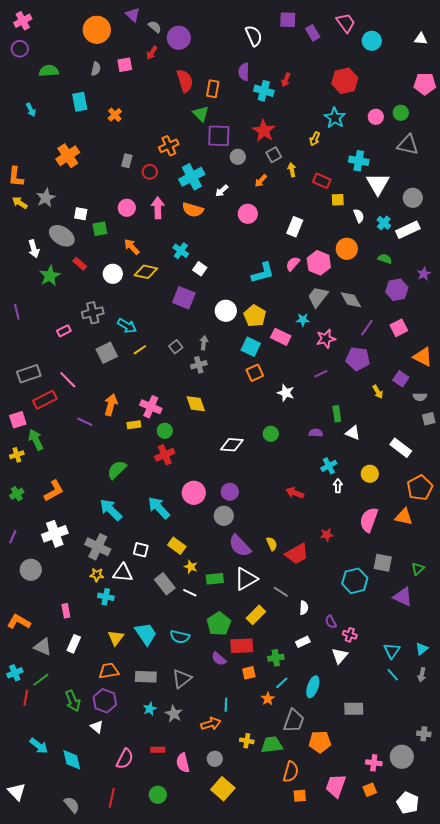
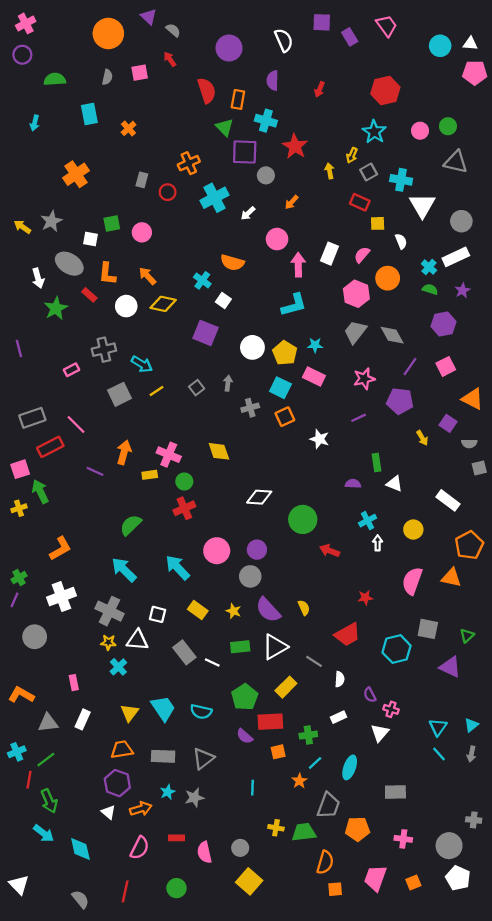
purple circle: (179, 38) -> (229, 48), moved
cyan circle: (372, 41) -> (440, 46), moved
red arrow: (152, 53) -> (170, 59), turned 112
pink pentagon: (425, 84) -> (475, 73), moved
cyan cross: (264, 91) -> (266, 121), moved
cyan arrow: (31, 110) -> (35, 123), turned 40
gray square: (274, 155) -> (369, 172), moved
yellow arrow: (292, 170) -> (330, 171), moved
orange L-shape: (16, 177) -> (107, 274), moved
pink arrow: (158, 208) -> (298, 265), moved
orange semicircle: (193, 210) -> (232, 263), moved
cyan cross: (384, 223) -> (429, 267), moved
green square: (100, 229) -> (112, 223), moved
pink semicircle: (293, 264) -> (362, 255), moved
purple star: (424, 274) -> (462, 290), moved
cyan star: (303, 320) -> (315, 345), moved
gray cross: (199, 365) -> (250, 408), moved
green circle: (271, 434) -> (303, 519), moved, size x1.6
green cross: (17, 494) -> (19, 578), moved
red trapezoid: (297, 554) -> (347, 635), moved
yellow star: (191, 567) -> (233, 611), moved
cyan cross: (106, 597) -> (118, 667), turned 35
gray triangle: (43, 647) -> (48, 723), turned -30
green arrow: (73, 701) -> (49, 801), moved
gray star: (174, 714) -> (194, 798), turned 30
orange arrow: (211, 724) -> (141, 809), moved
pink cross: (374, 763) -> (403, 839), moved
white pentagon: (408, 803) -> (458, 878), moved

